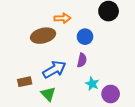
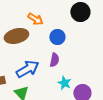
orange arrow: (62, 18) -> (35, 19), turned 35

